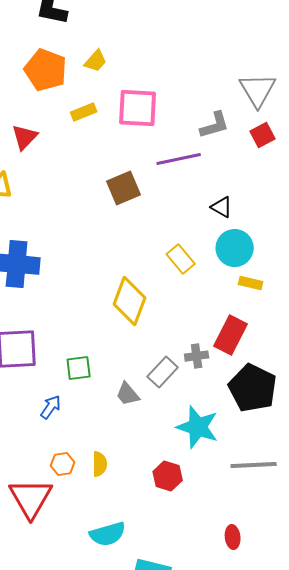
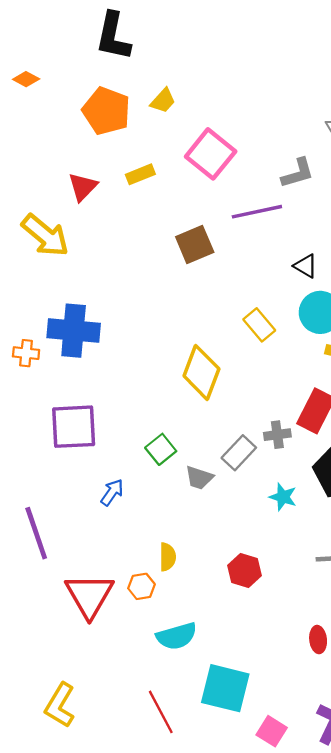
pink square: (138, 108) -> (211, 154), turned 36
yellow rectangle: (84, 112) -> (140, 174), moved
green square: (79, 368) -> (161, 449), moved, turned -32
gray trapezoid: (128, 394) -> (199, 478), turned -32
cyan star: (198, 427) -> (283, 497), moved, size x0.6
orange hexagon: (63, 464) -> (141, 586), moved

